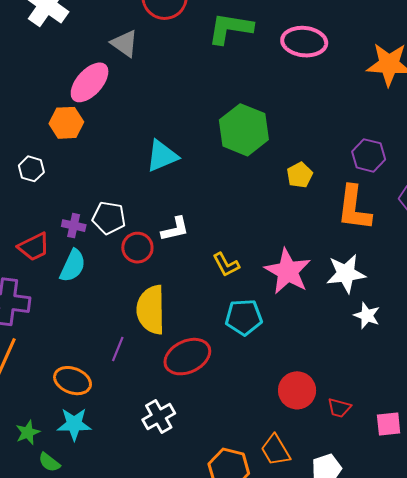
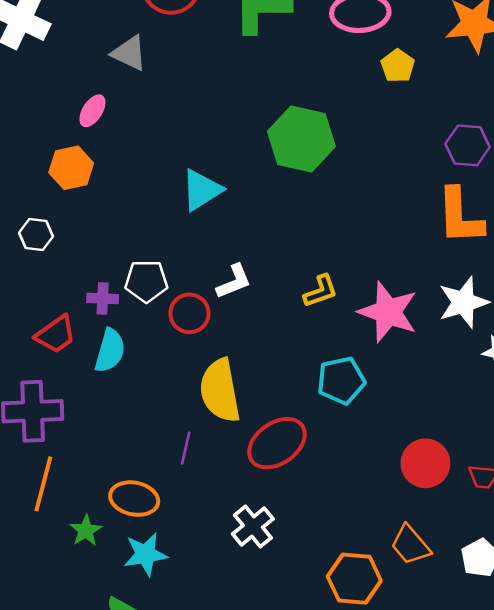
pink ellipse: (90, 82) -> (92, 111), size x0.6
yellow pentagon: (300, 175) -> (398, 66), moved
yellow L-shape: (226, 265) -> (321, 291), moved, turned -72
green star: (28, 432) -> (86, 531), moved

